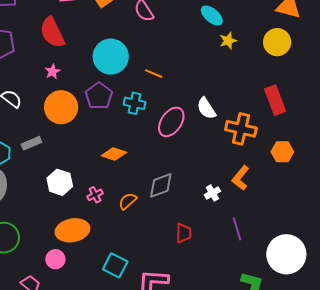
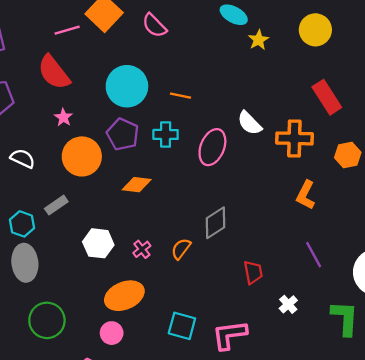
orange diamond: (114, 154) -> (137, 185), moved
white cross: (212, 193) -> (288, 304), moved

